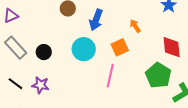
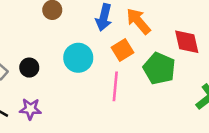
blue arrow: (96, 20) -> (104, 17), moved
orange arrow: (135, 26) -> (138, 21), size x1.6
green pentagon: (158, 75) -> (159, 69), moved

